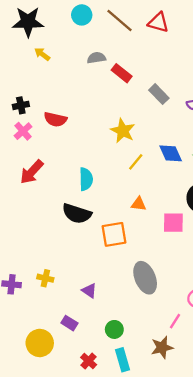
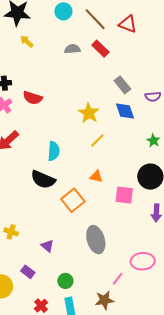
red rectangle: (122, 73) -> (100, 49), moved
blue diamond: (171, 153) -> (125, 111), moved
orange square: (114, 234) -> (73, 200), turned -35

